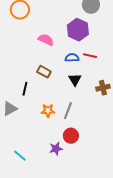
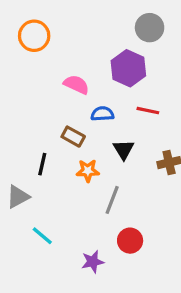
blue semicircle: (72, 58) -> (102, 114), moved
orange star: (48, 111) -> (88, 171), moved
red circle: (71, 136) -> (130, 241), moved
cyan line: (20, 156) -> (42, 236), moved

